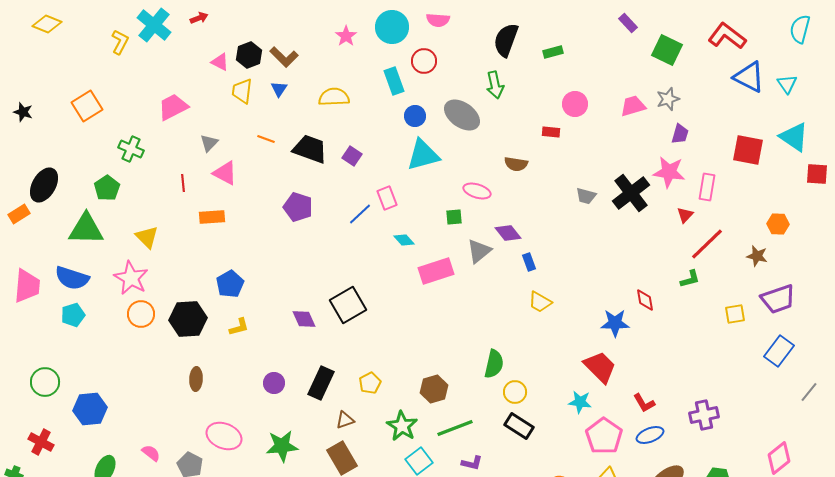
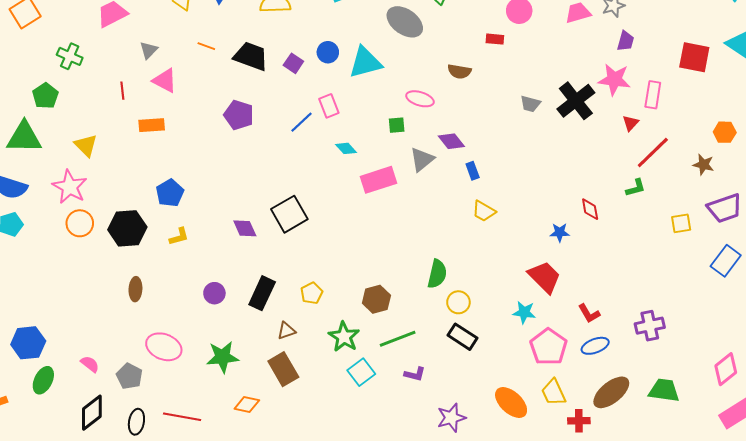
blue circle: (415, 116) -> (328, 52), moved
blue star: (615, 323) -> (560, 232), size x0.7
blue hexagon: (90, 409) -> (28, 343), moved

